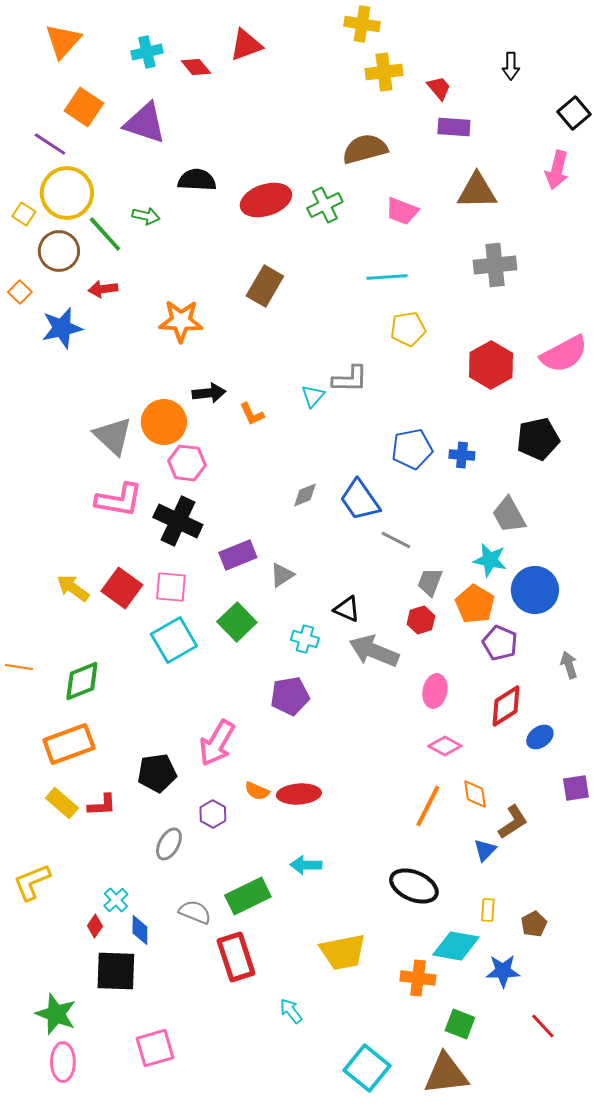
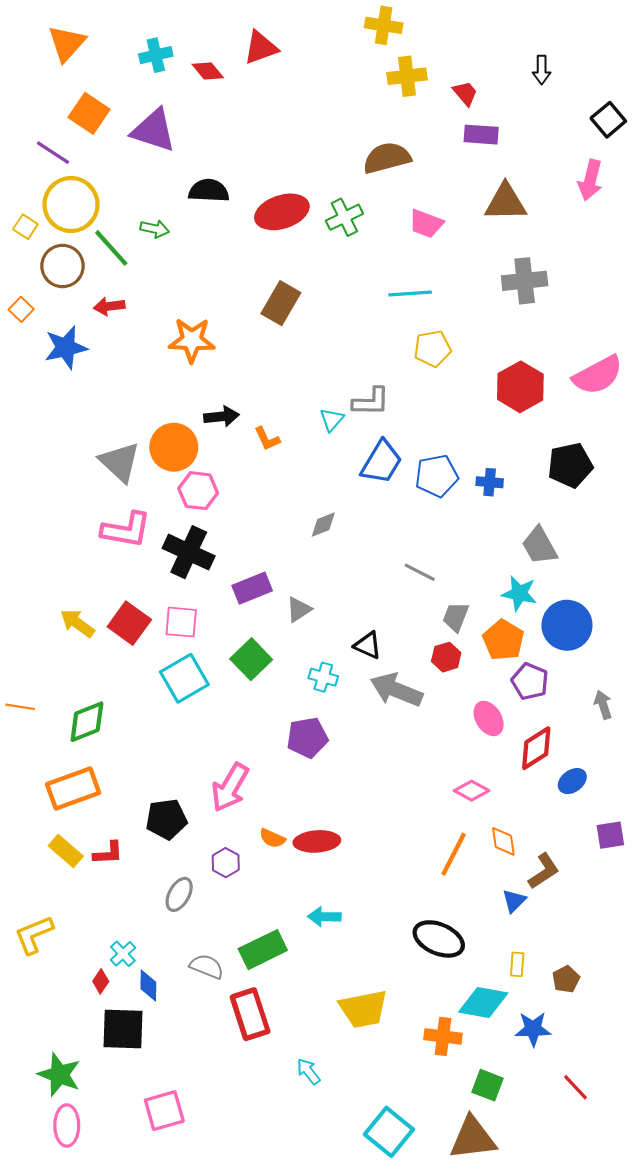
blue trapezoid: (360, 500) -> (382, 462), moved, turned -114
pink ellipse: (435, 691) -> (489, 719), moved, turned -44

